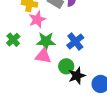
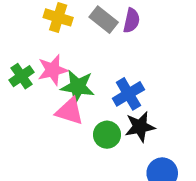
pink star: (37, 19) -> (53, 70), moved
black star: (77, 76) -> (140, 127), moved

